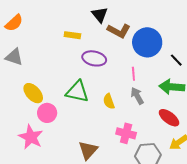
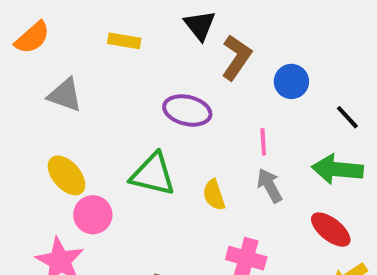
brown L-shape: (119, 31) -> (236, 58), turned -85
yellow rectangle: (72, 35) -> (124, 41), moved
blue circle: (147, 42) -> (291, 81), size x0.6
gray triangle: (14, 57) -> (65, 95), moved

